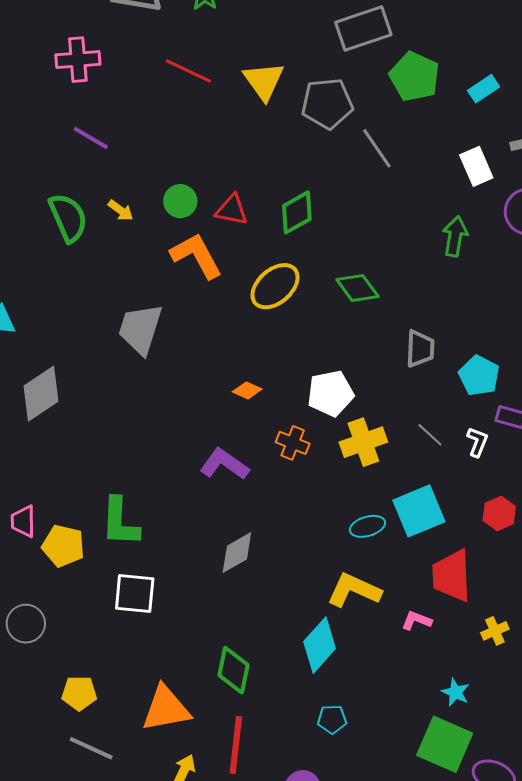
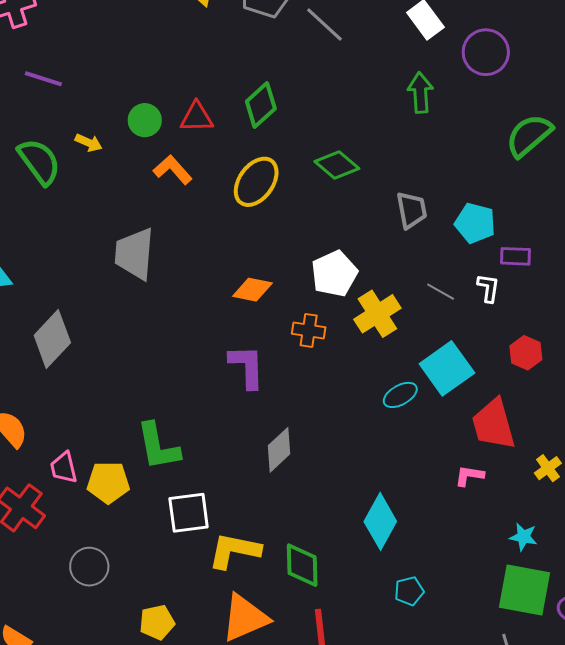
orange L-shape: (196, 256) -> (173, 170), size x0.7
orange diamond: (247, 390) -> (252, 290), size x1.4
purple L-shape: (224, 464) -> (247, 367), turned 66
yellow L-shape: (354, 590) -> (234, 551), moved

